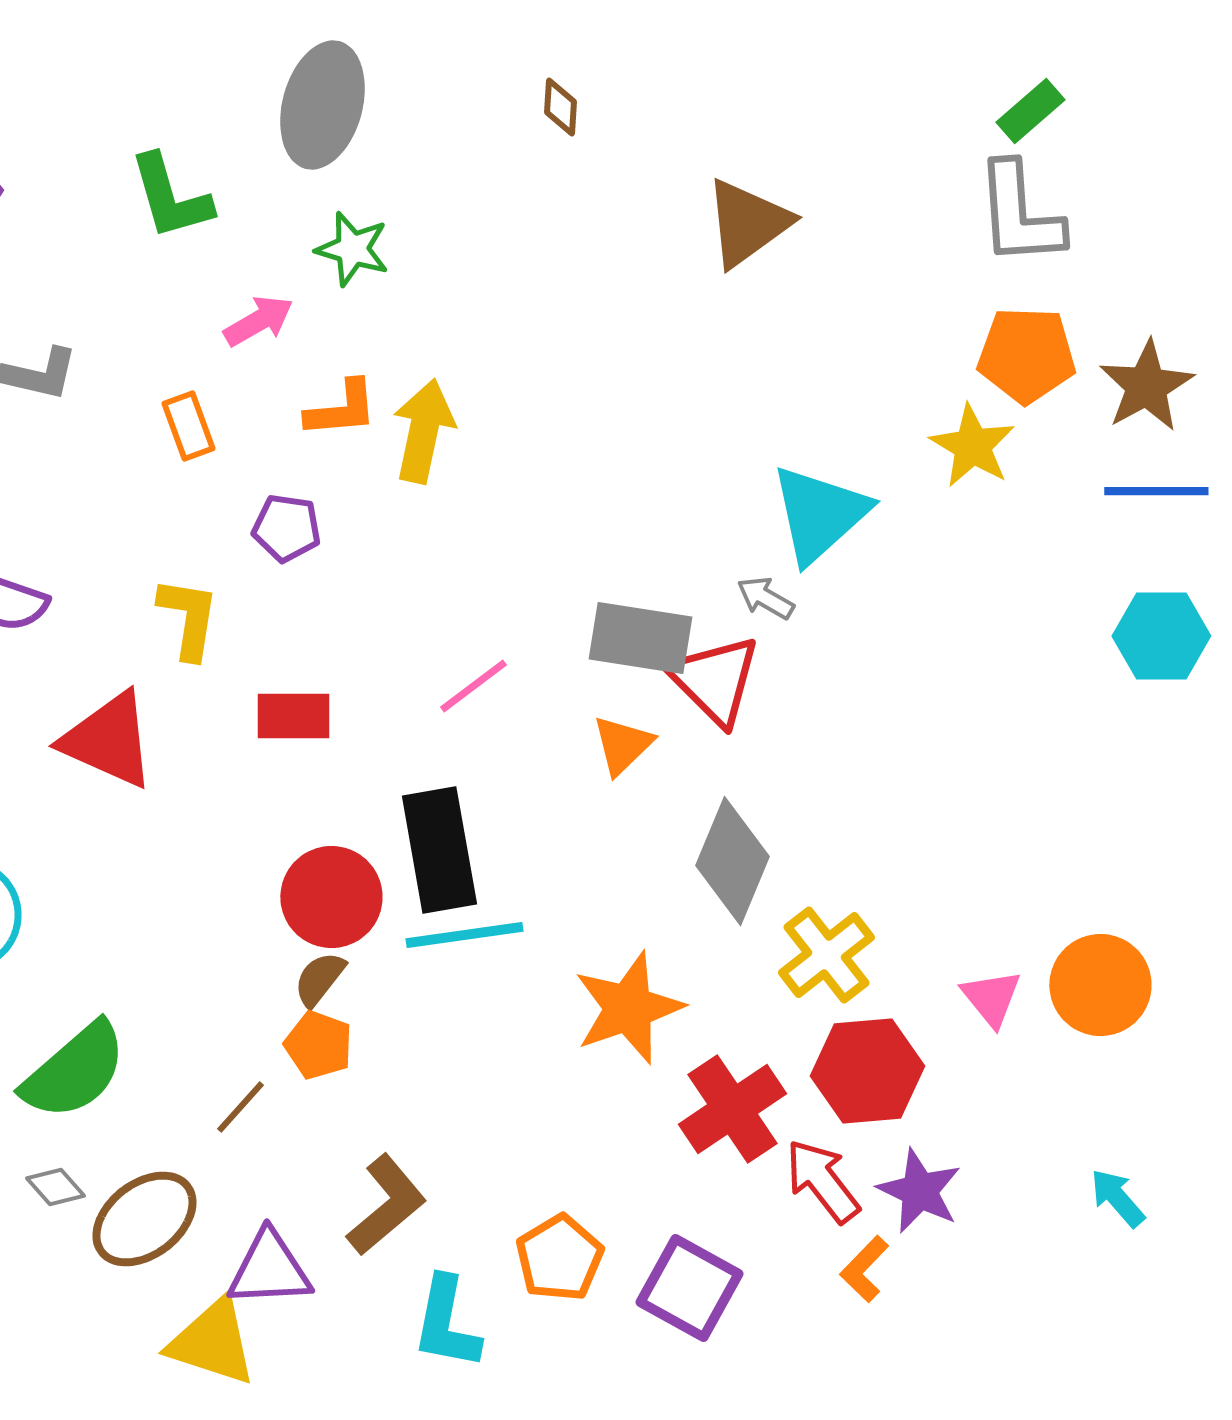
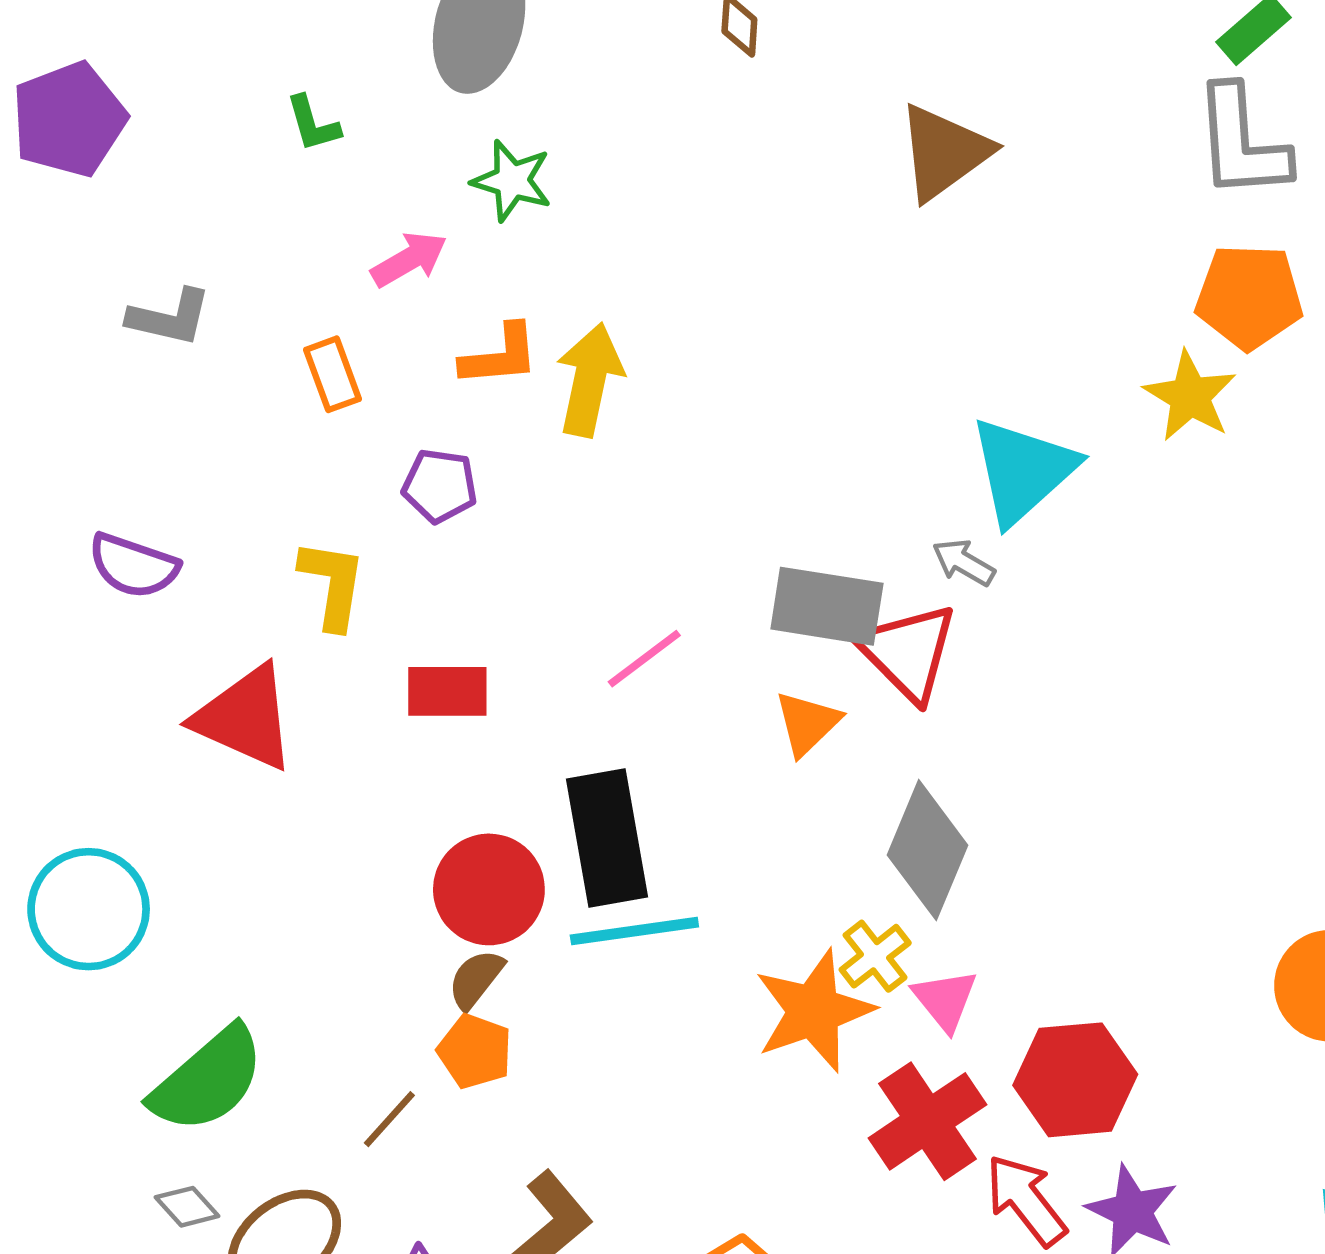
green L-shape: (170, 197) -> (313, 124), size x0.6
yellow cross: (826, 955) -> (875, 956), moved, size x0.7
pink triangle: (991, 998) -> (945, 1000), moved

